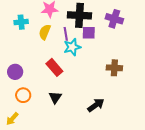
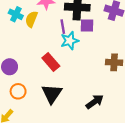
cyan cross: (21, 22) -> (16, 14), turned 32
yellow semicircle: (45, 32) -> (31, 19), moved
black triangle: (55, 97) -> (52, 94), size x1.5

